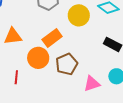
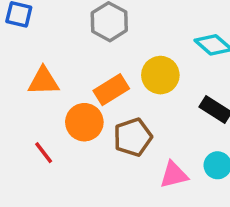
yellow circle: (79, 15) -> (160, 75), moved
red line: (16, 77) -> (44, 153), turned -48

